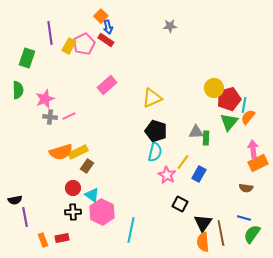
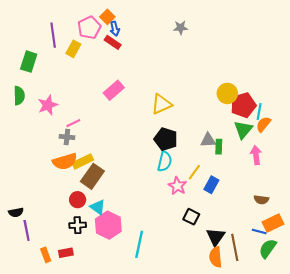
pink pentagon: (84, 44) -> (89, 28), moved
gray cross: (50, 117) -> (67, 137), moved
pink arrow: (253, 149) -> (256, 155), moved
orange rectangle: (258, 163) -> (273, 223), moved
brown rectangle: (87, 166) -> (92, 176), size x1.6

